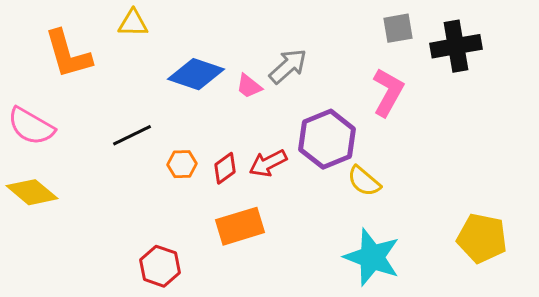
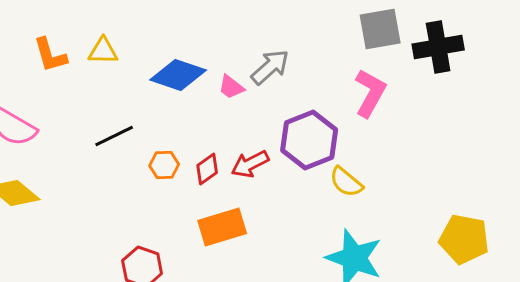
yellow triangle: (133, 23) -> (103, 51), moved
gray square: (398, 28) -> (380, 29), size x1.4
orange L-shape: (68, 54) -> (50, 55), size x0.7

